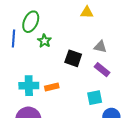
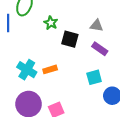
green star: (44, 41) -> (51, 23), moved
cyan cross: (29, 86) -> (27, 70), turned 36

